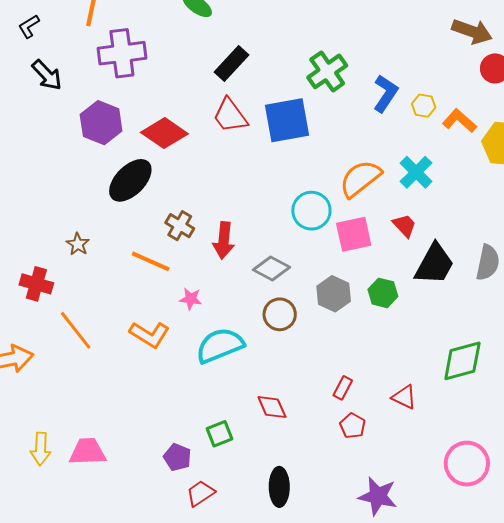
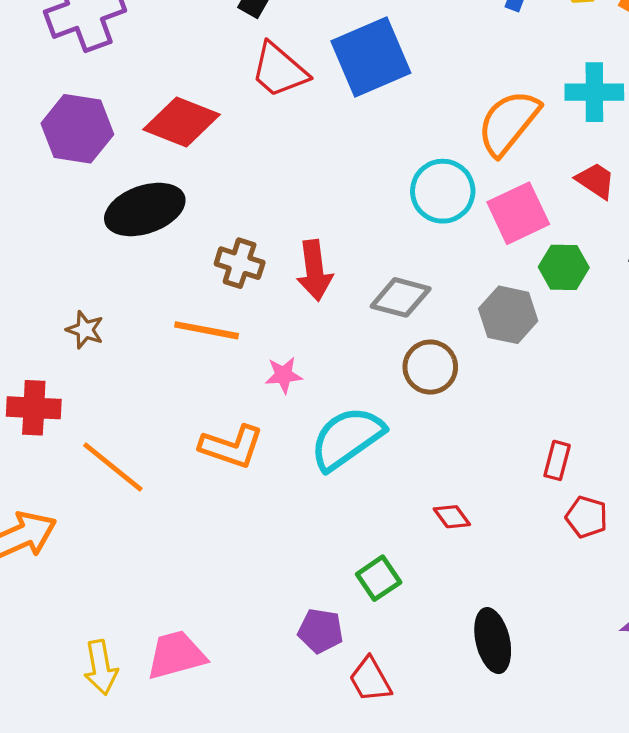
cyan cross: (416, 172) -> (594, 92), turned -32
black ellipse: (130, 180) -> (145, 209), turned 39
green hexagon: (383, 293) -> (564, 267), moved
red diamond: (272, 407) -> (452, 517), size x0.7
red trapezoid: (200, 493) -> (370, 680), turned -72

